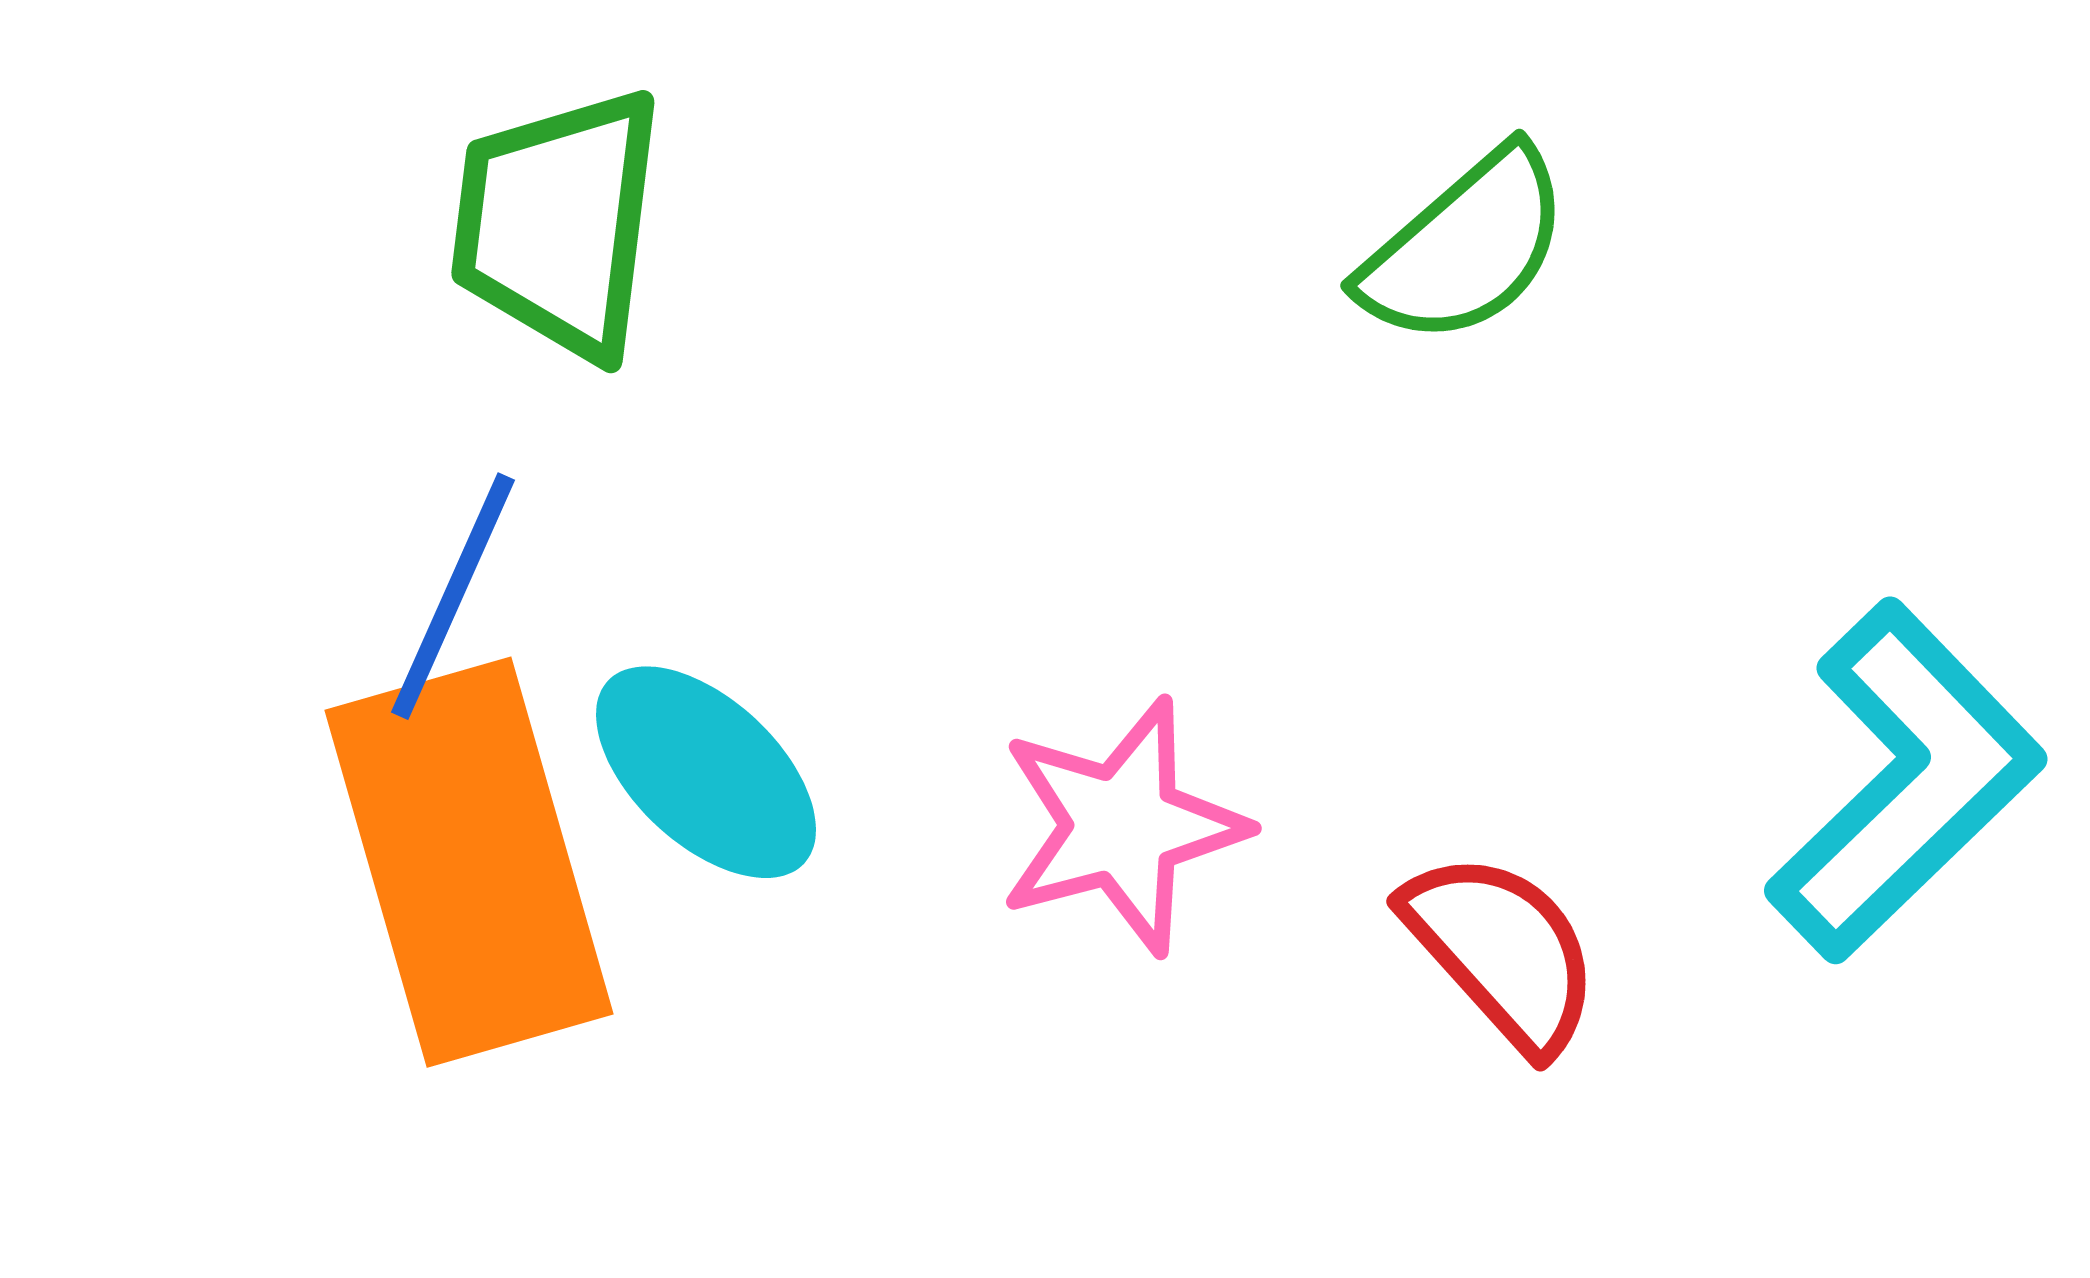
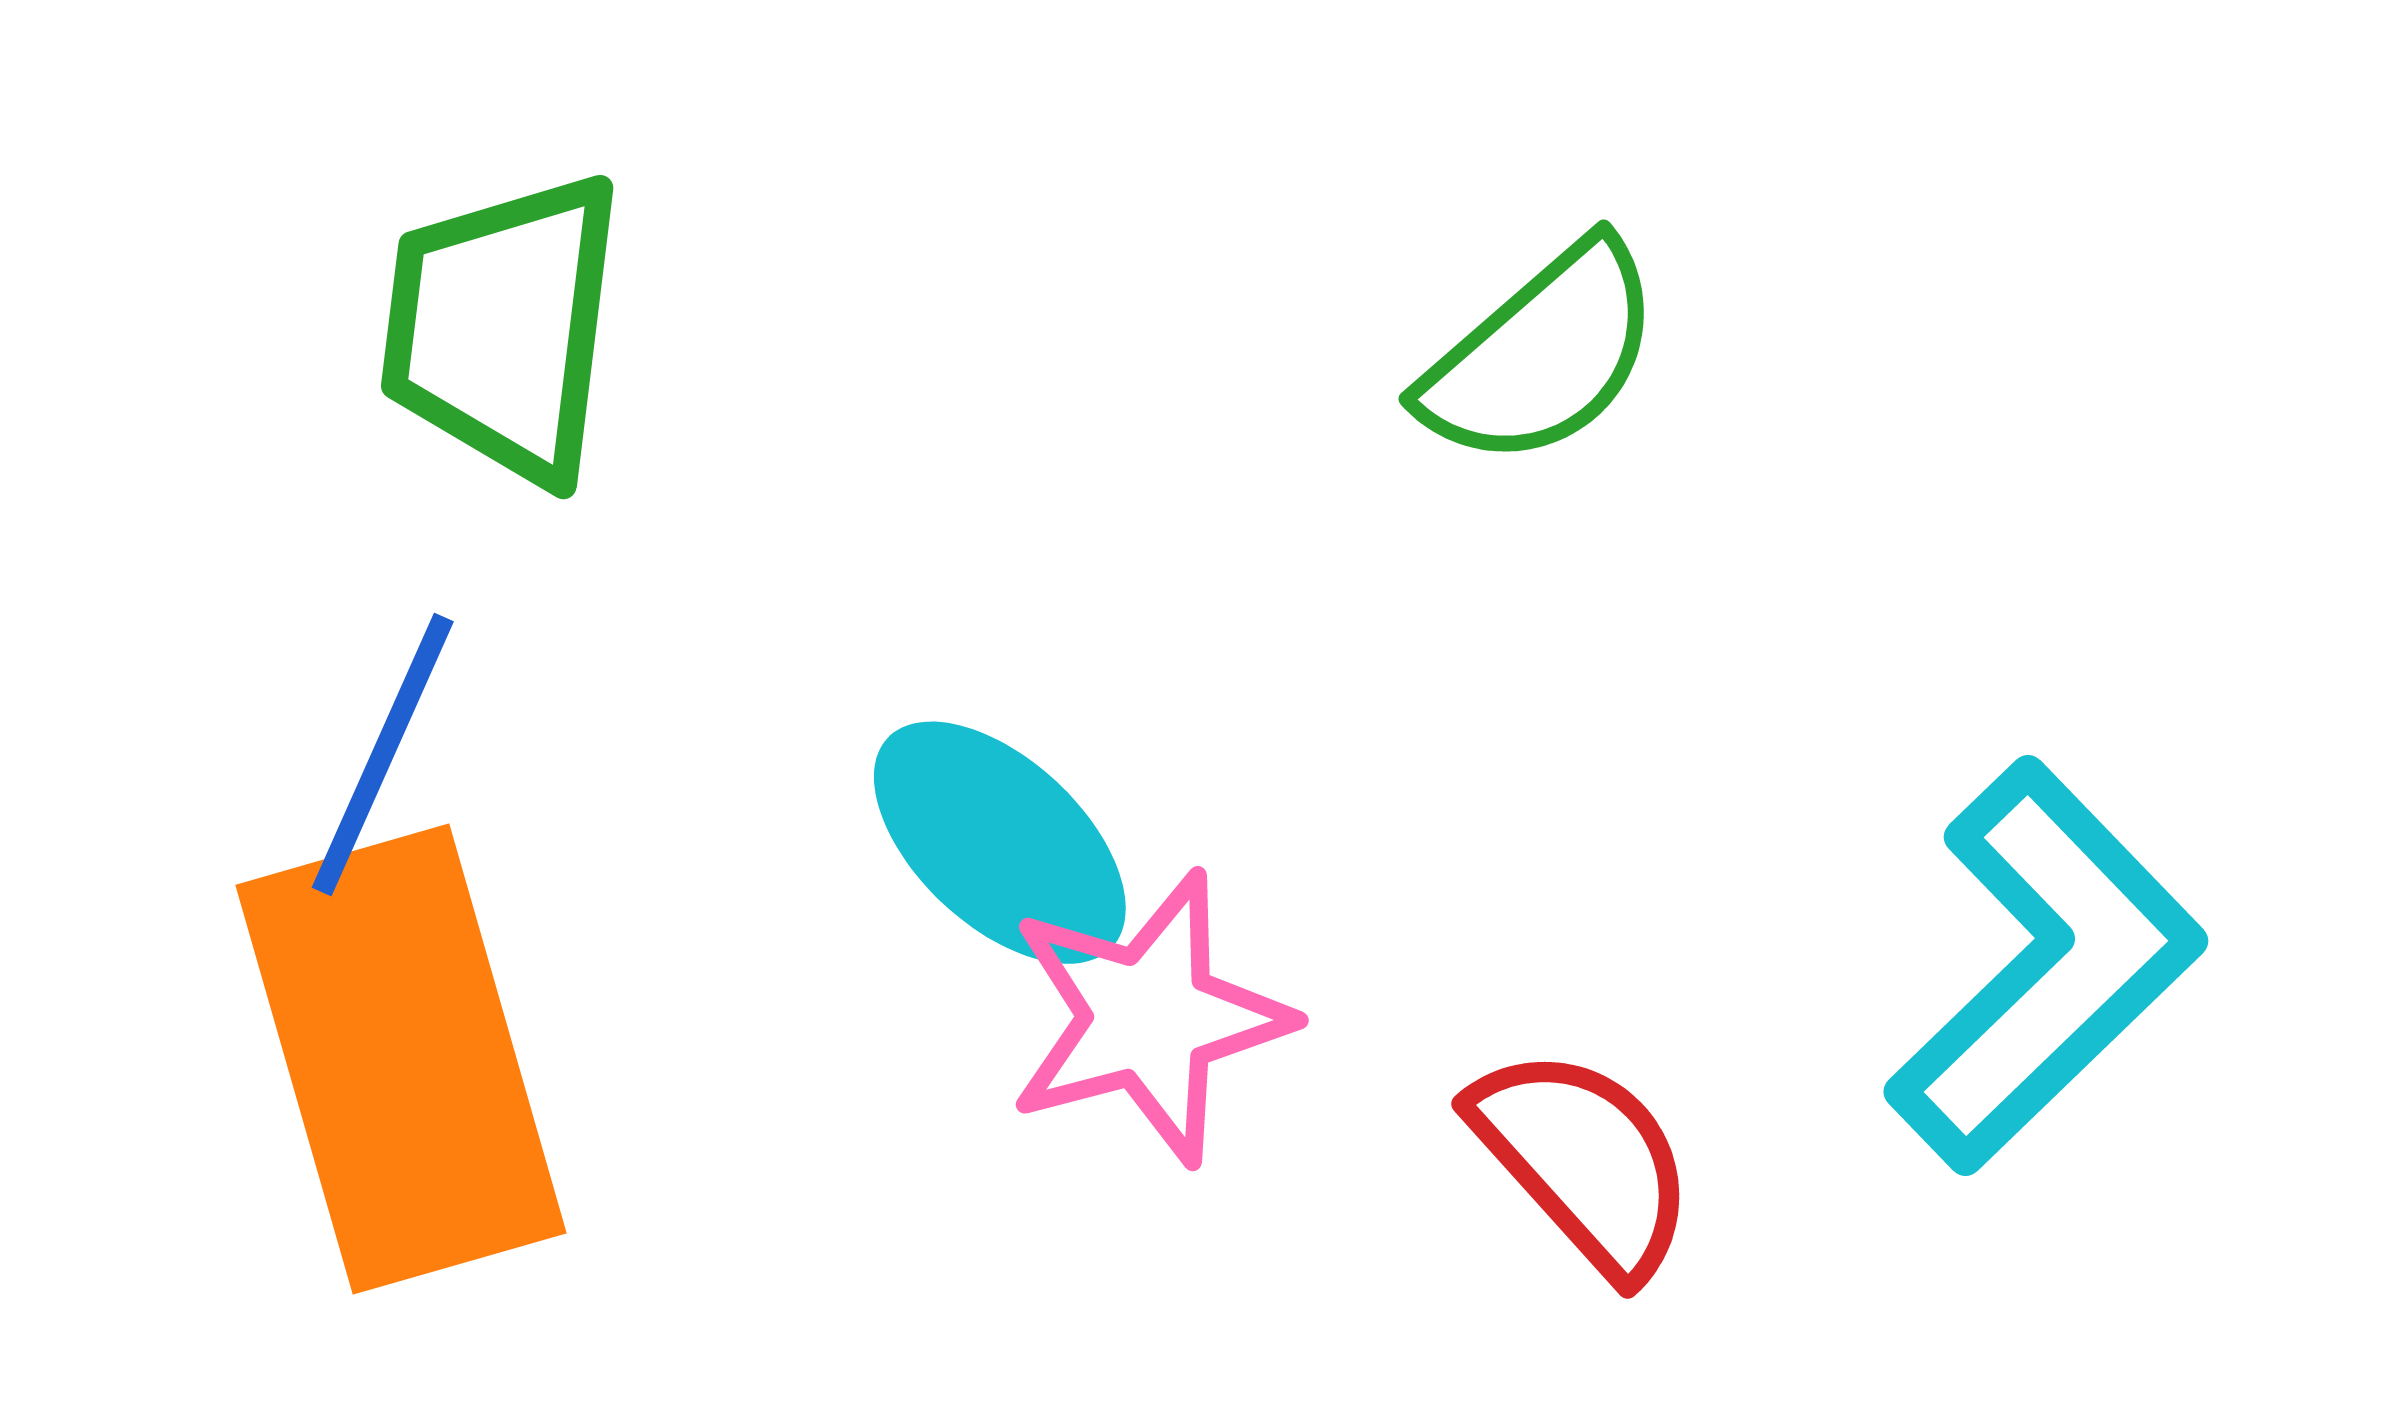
cyan ellipse: (706, 772) -> (1000, 843), moved

